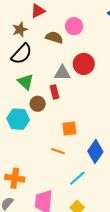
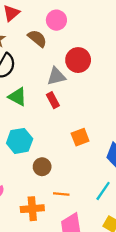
brown semicircle: (54, 37) -> (37, 38), turned 36
brown circle: (38, 104) -> (42, 167), moved
orange line: (58, 151) -> (61, 194), moved

